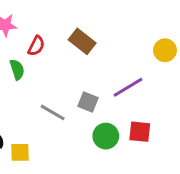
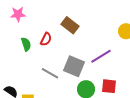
red semicircle: (36, 46) -> (46, 39), moved
gray square: (88, 102) -> (74, 66), size x1.5

